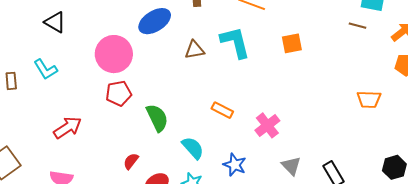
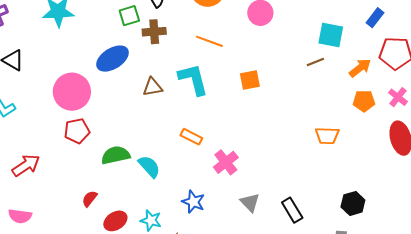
brown line: (358, 26) -> (315, 62), turned -36
orange rectangle: (222, 110) -> (191, 137), moved
green semicircle: (157, 118) -> (116, 155), turned -76
cyan semicircle: (193, 148) -> (149, 167), moved

